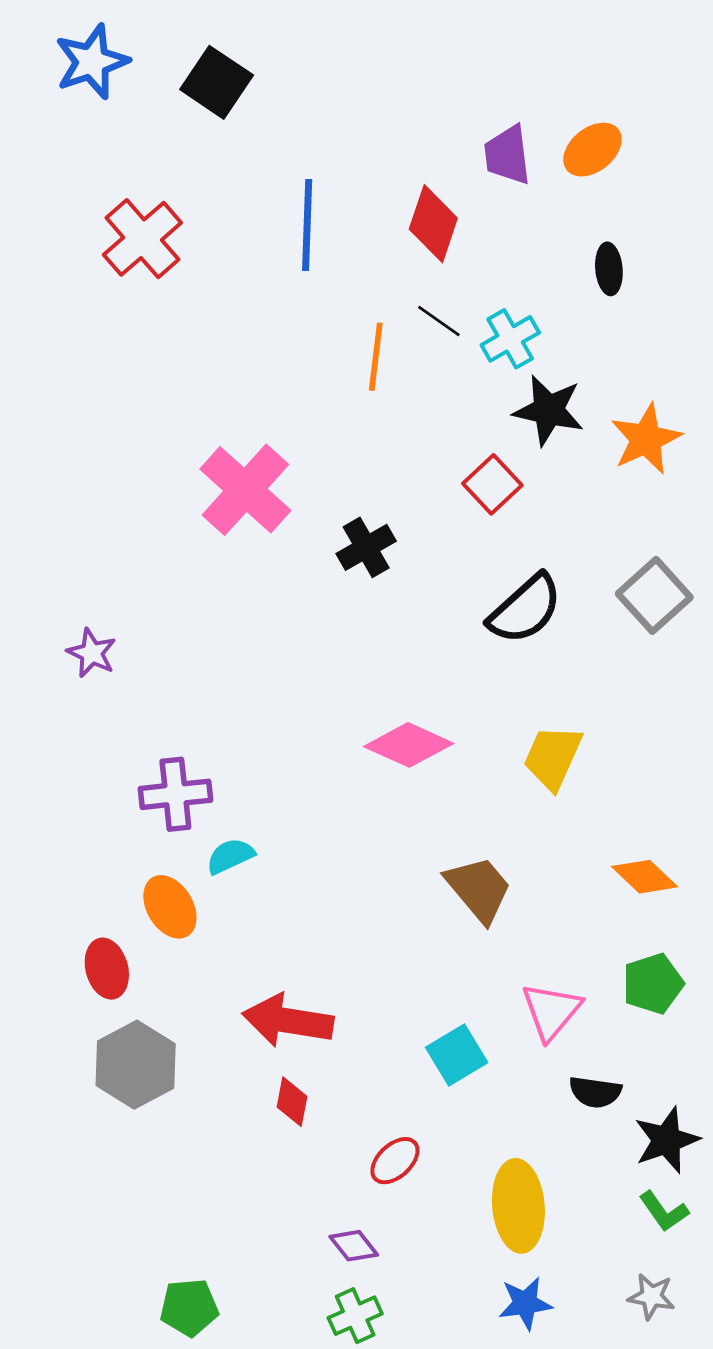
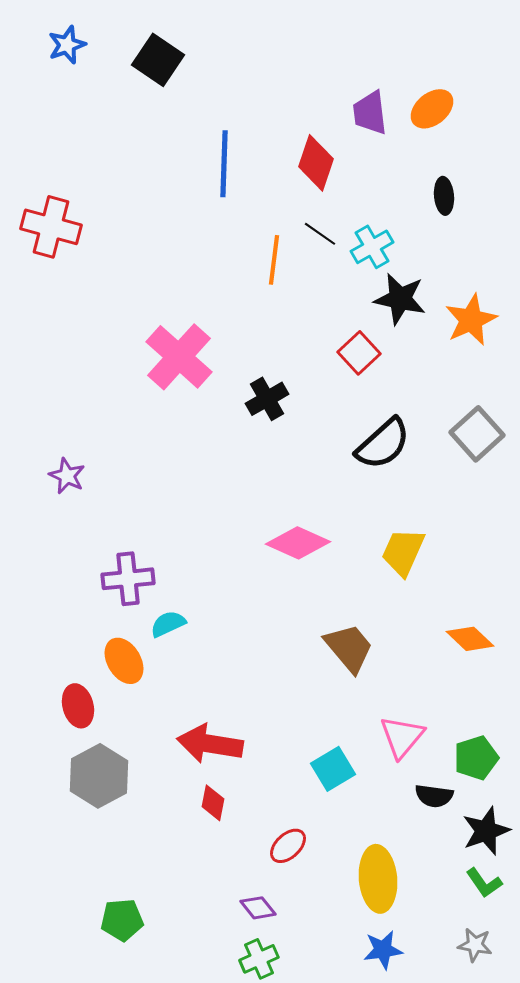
blue star: (92, 62) -> (67, 45), size x0.7
red cross: (142, 239) -> (51, 227), moved, turned -34
green pentagon: (653, 984) -> (476, 758), moved
green pentagon: (189, 1307) -> (122, 920), moved

